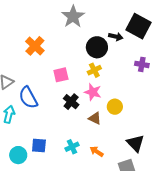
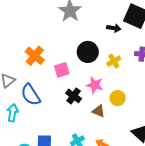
orange cross: (35, 46) -> (35, 56), moved
black circle: (97, 47) -> (88, 52), moved
yellow cross: (94, 70) -> (114, 61), moved

